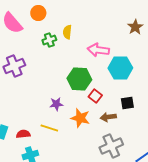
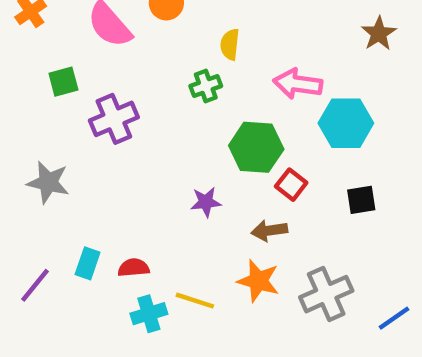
green cross: (49, 40) -> (206, 86), moved
brown arrow: (108, 117) -> (269, 231), moved
orange star: (80, 118) -> (258, 281), moved
yellow line: (49, 128) -> (195, 301), moved

